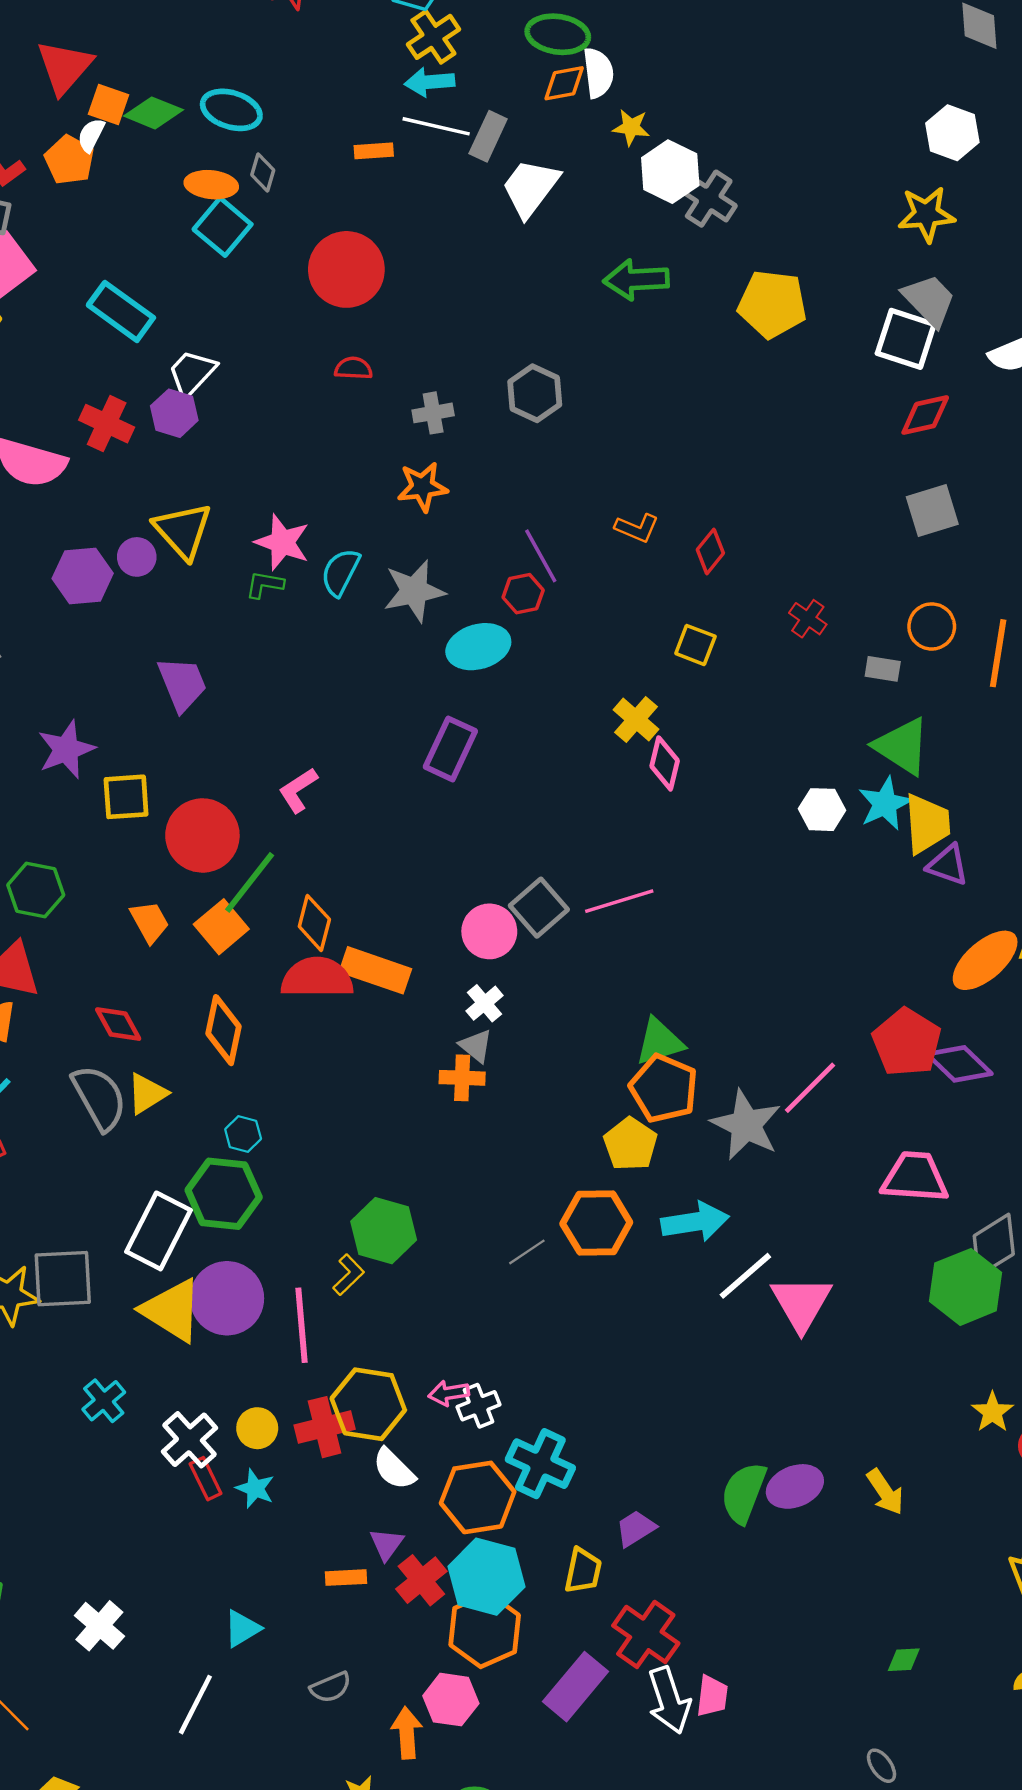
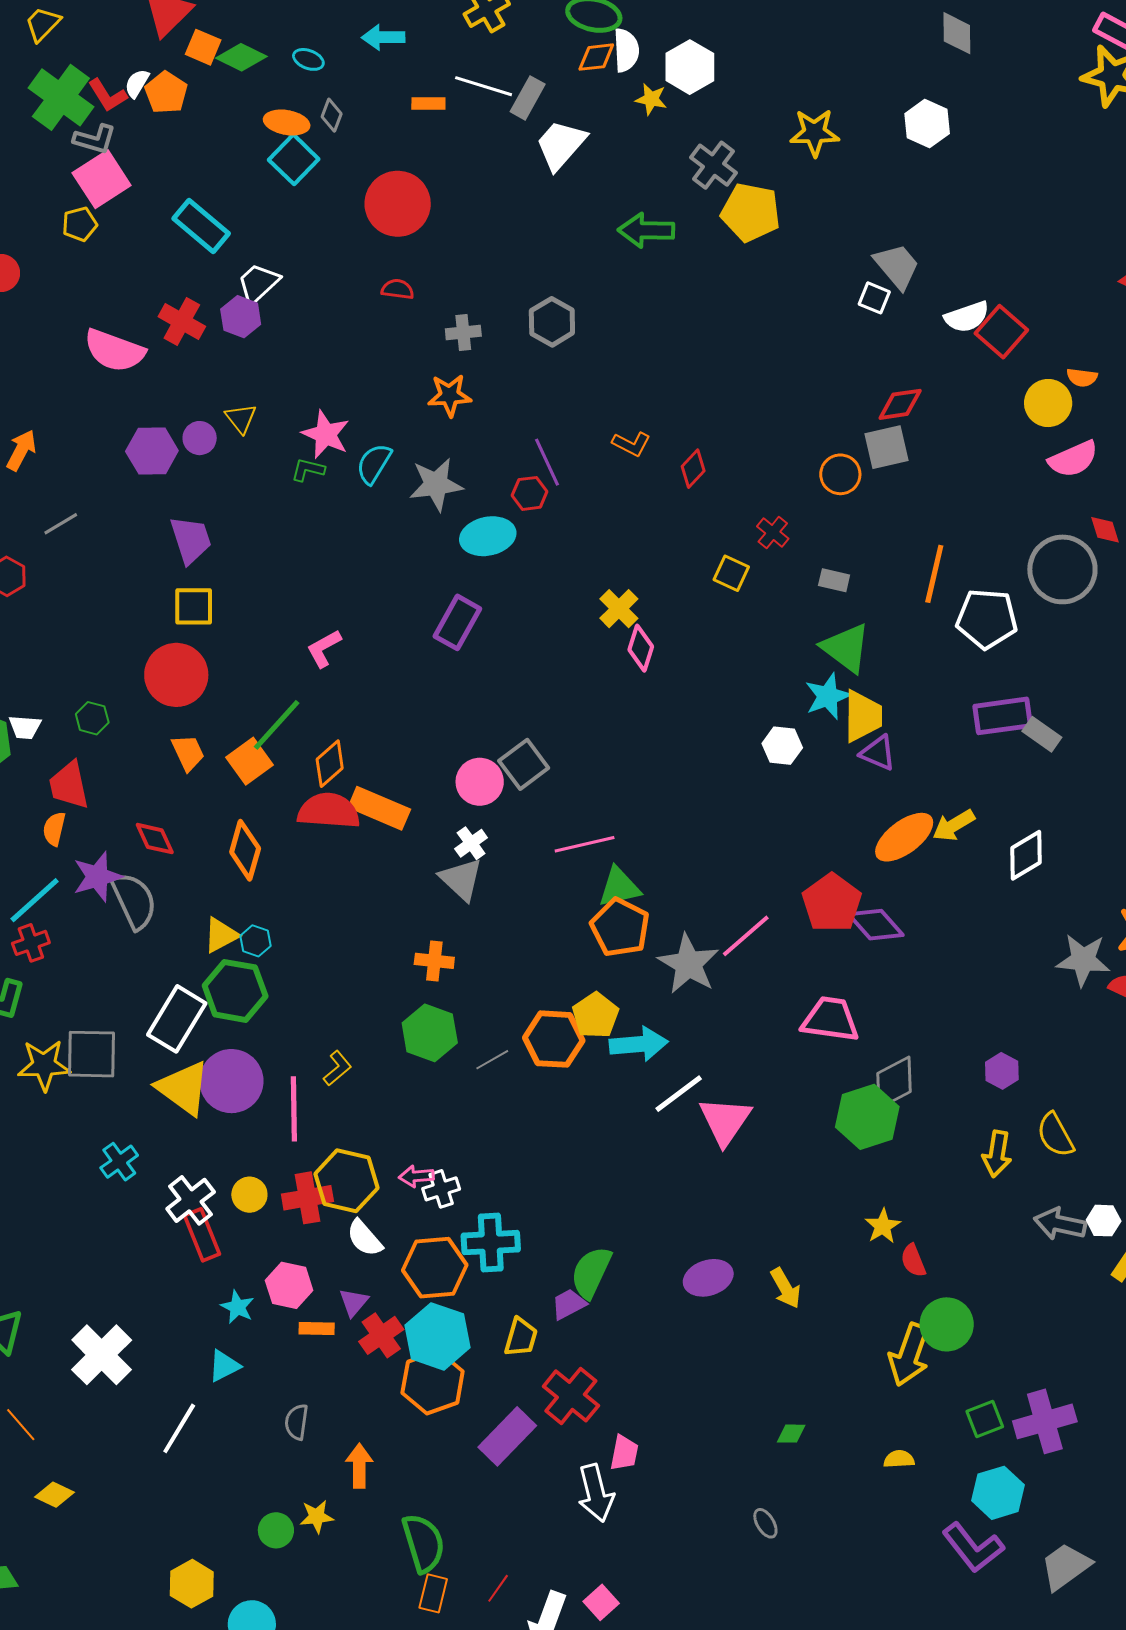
cyan arrow: (430, 82) -> (383, 37), moved
cyan ellipse: (231, 110) -> (308, 59), size x0.6
white semicircle: (91, 135) -> (137, 83), moved
white hexagon: (670, 172) -> (690, 67), moved
yellow star: (926, 214) -> (815, 133), moved
yellow pentagon: (772, 304) -> (751, 212), moved
white square: (906, 339) -> (874, 298), size x0.6
red diamond: (925, 415) -> (900, 404), moved
yellow triangle: (183, 531) -> (241, 418), size x0.6
orange circle: (932, 626) -> (840, 474), moved
yellow square: (695, 645) -> (731, 573), moved
purple trapezoid: (182, 684) -> (191, 540), moved
purple star: (66, 749) -> (97, 877), moved
yellow square: (126, 797) -> (194, 606), moved
white hexagon: (822, 810) -> (782, 746), moved
red circle: (202, 835) -> (176, 675), moved
green hexagon: (36, 890) -> (92, 718), size x0.7
pink line: (619, 901) -> (585, 844), moved
orange diamond: (314, 923) -> (330, 764), turned 30
gray triangle: (476, 1046) -> (461, 879), size x1.5
orange cross: (462, 1078) -> (434, 961), moved
yellow triangle: (147, 1094) -> (221, 935), moved
yellow pentagon: (630, 1144) -> (595, 1015), moved
green hexagon: (384, 1231) -> (430, 1033), moved
cyan cross: (540, 1464) -> (491, 1243), turned -32
red rectangle: (206, 1479) -> (202, 1235), size x1.4
cyan star: (255, 1488) -> (237, 1307), moved
green semicircle: (744, 1493) -> (591, 1272), moved
white cross: (99, 1626) -> (102, 1355), size x1.4
gray semicircle: (331, 1687) -> (297, 1422), turned 117
pink hexagon: (451, 1700) -> (289, 1285), moved
white arrow: (669, 1700) -> (596, 1493), moved

